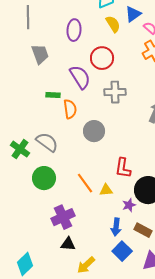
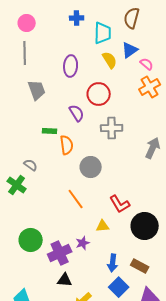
purple semicircle: (80, 77) -> (77, 113), size x0.7
gray semicircle: (47, 142) -> (31, 165), moved, size x0.6
red L-shape: (123, 168) -> (120, 204), turned -40
green circle: (44, 178) -> (31, 240), moved
orange line: (85, 183) -> (76, 199), moved
purple star: (129, 205) -> (83, 243), moved

